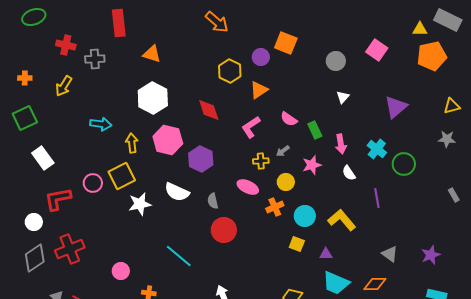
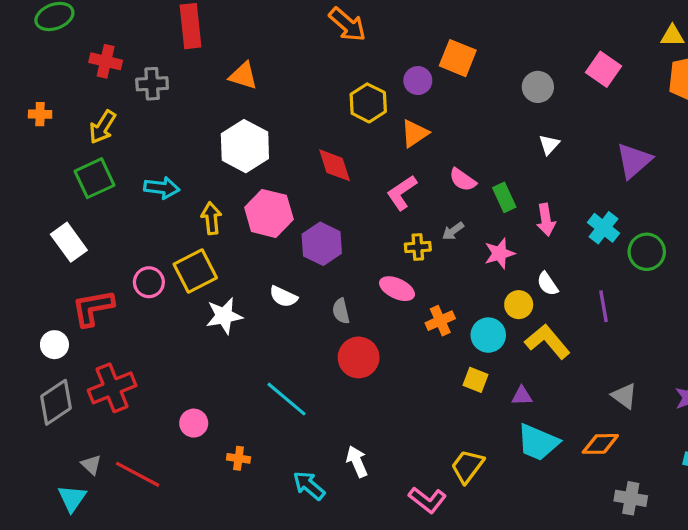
green square: (25, 118) -> (94, 178), moved
white semicircle: (349, 173) -> (547, 284), moved
yellow circle: (286, 182) -> (519, 305), moved
white semicircle: (177, 192) -> (283, 297), size x0.7

